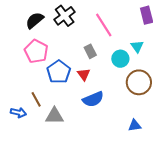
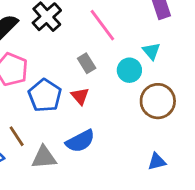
blue semicircle: (93, 99) -> (80, 141), moved

